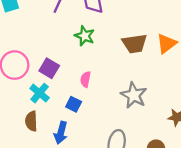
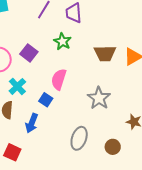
purple square: (49, 68) -> (29, 53), moved
pink semicircle: (86, 79) -> (59, 79), size x1.5

